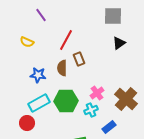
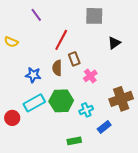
gray square: (113, 16) -> (94, 16), moved
yellow semicircle: (27, 42) -> (11, 42), moved
pink cross: (97, 93) -> (90, 76), moved
brown cross: (126, 99) -> (121, 99), turned 30
red circle: (27, 123) -> (12, 118), moved

